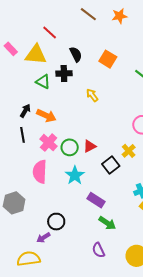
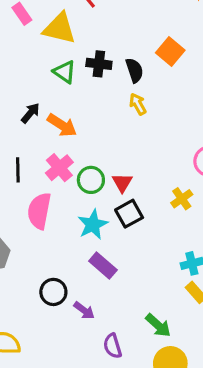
black semicircle: (76, 54) -> (134, 70), moved
black line: (22, 135) -> (18, 170), moved
red triangle: (90, 146) -> (122, 183), turned -40
black square: (111, 165) -> (129, 214), moved
purple rectangle: (96, 200) -> (103, 265), moved
green arrow: (107, 223) -> (158, 325), moved
purple arrow: (43, 238) -> (84, 310), moved, turned -120

